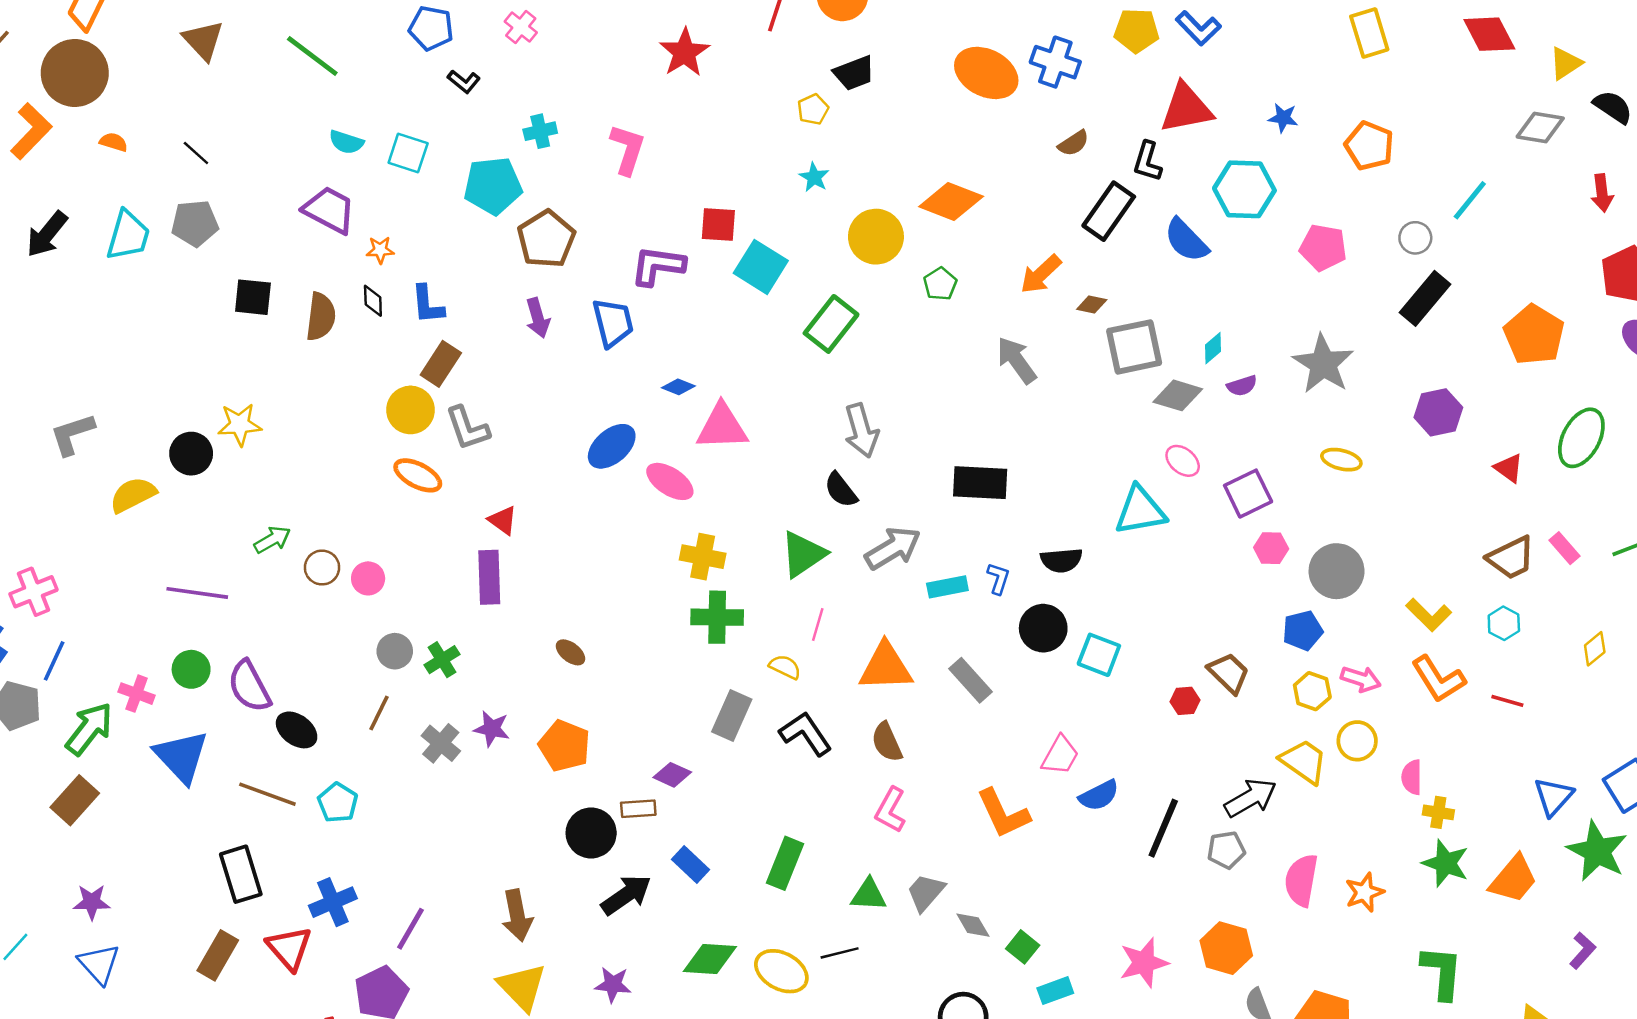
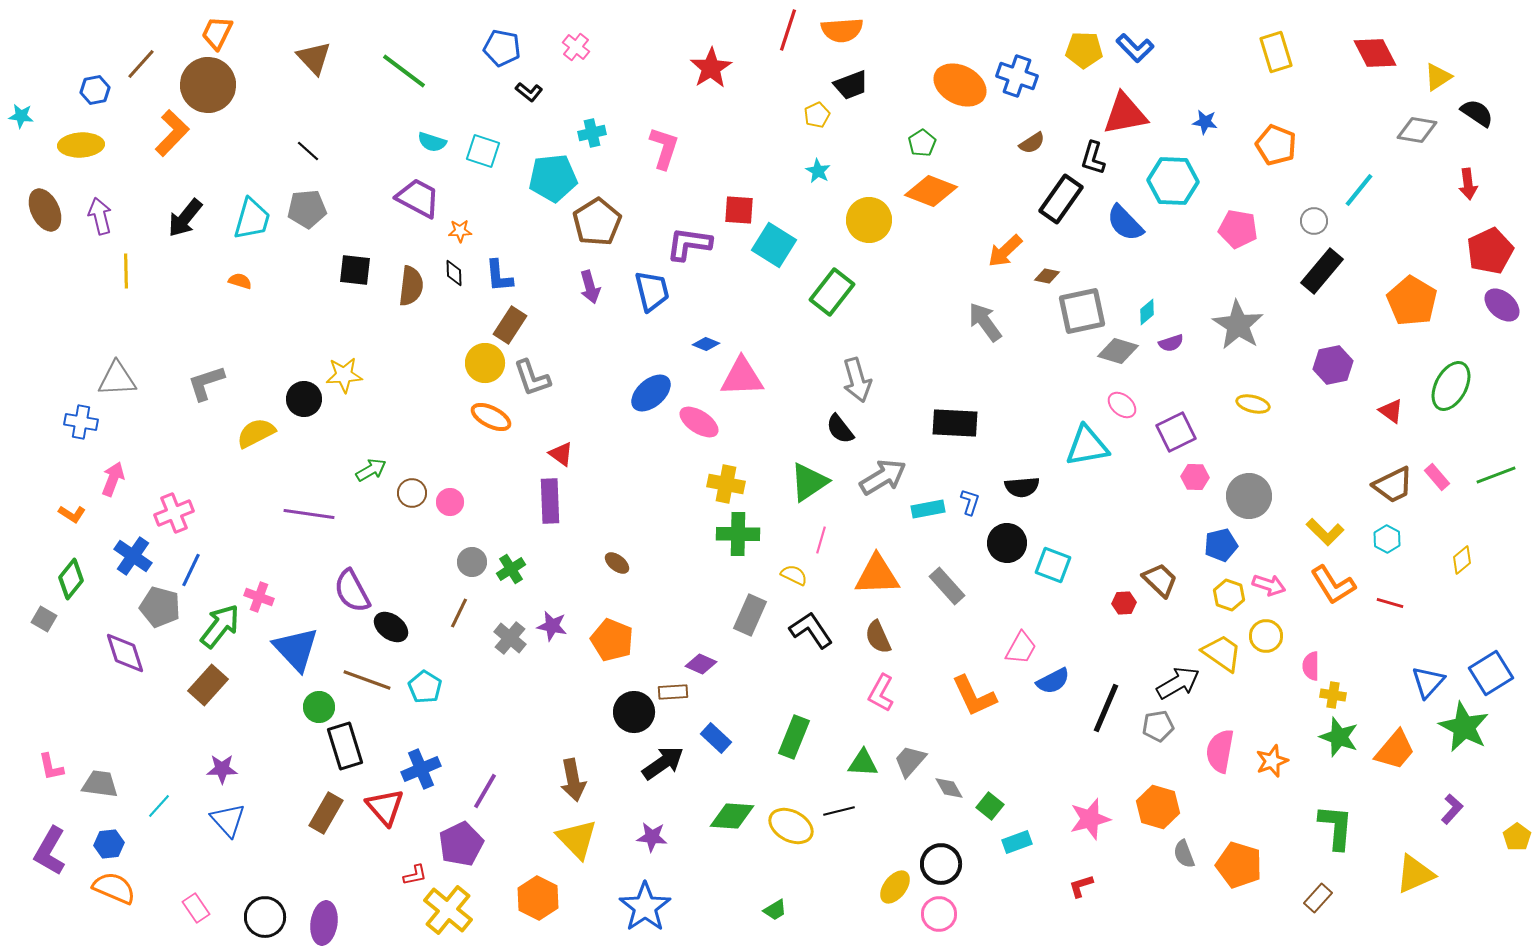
orange semicircle: (114, 142) -> (240, 281), moved
green pentagon: (940, 284) -> (922, 143), moved
green circle: (191, 669) -> (319, 707), moved

